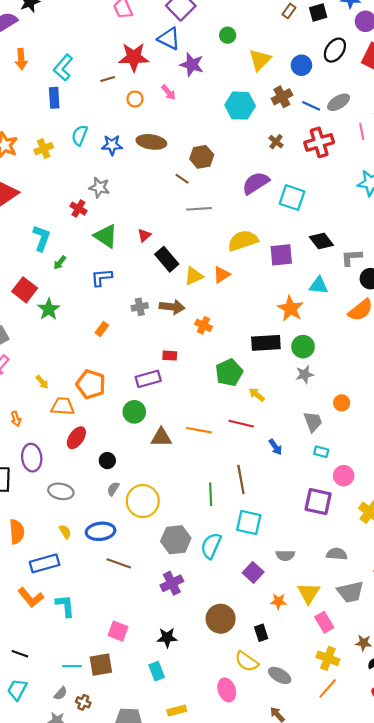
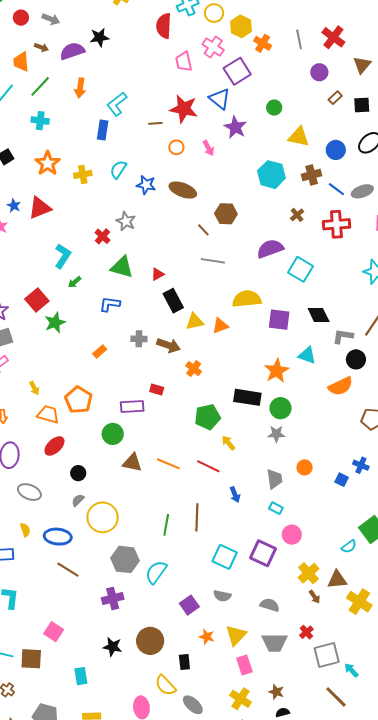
yellow triangle: (260, 60) -> (299, 137), turned 45
green triangle: (106, 236) -> (122, 267), turned -30
cyan square: (249, 523) -> (225, 557), moved
black star: (167, 638) -> (113, 647), moved

